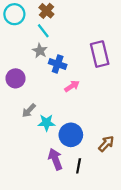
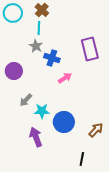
cyan line: (43, 31) -> (39, 28), turned 40
purple arrow: (55, 159) -> (36, 137), moved
black line: (79, 166) -> (82, 159), moved

